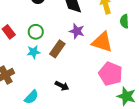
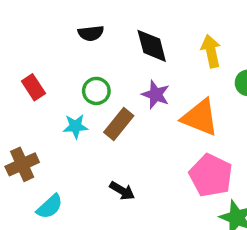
green circle: (36, 32) -> (96, 91), moved
cyan semicircle: (31, 97) -> (50, 207), moved

